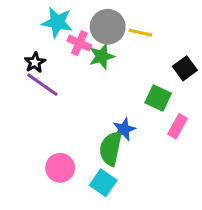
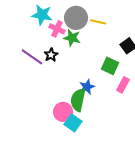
green star: (102, 56) -> (72, 38), turned 30
black star: (35, 62) -> (51, 55), moved
pink circle: (60, 168) -> (63, 112), moved

